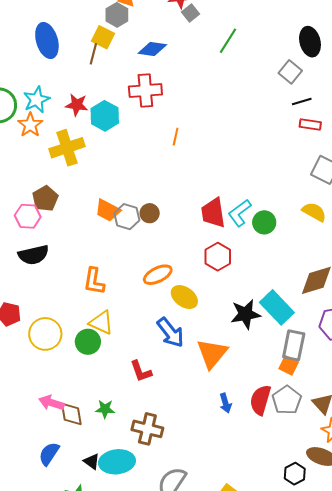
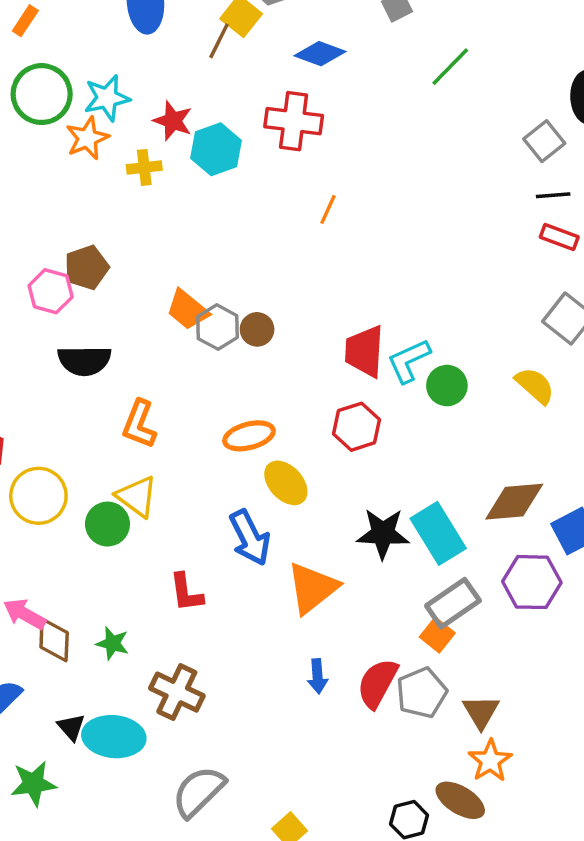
yellow cross: (67, 148) -> (144, 167), moved, size x0.6
black semicircle: (33, 255) -> (84, 361), moved
gray rectangle: (294, 345) -> (453, 603), turned 32

